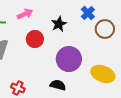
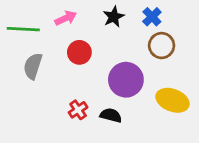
black star: (59, 24) -> (114, 17), moved
brown circle: (105, 29) -> (162, 46), moved
red cross: (18, 88) -> (78, 110), moved, turned 32

